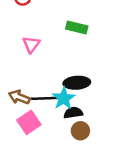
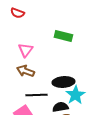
brown arrow: (19, 97) -> (25, 71), moved
cyan star: (64, 98) -> (75, 95), moved

